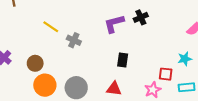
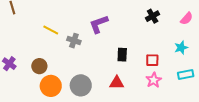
black cross: (141, 17) -> (153, 16), moved
purple L-shape: (114, 24) -> (99, 24), moved
red square: (166, 74) -> (152, 60), moved

